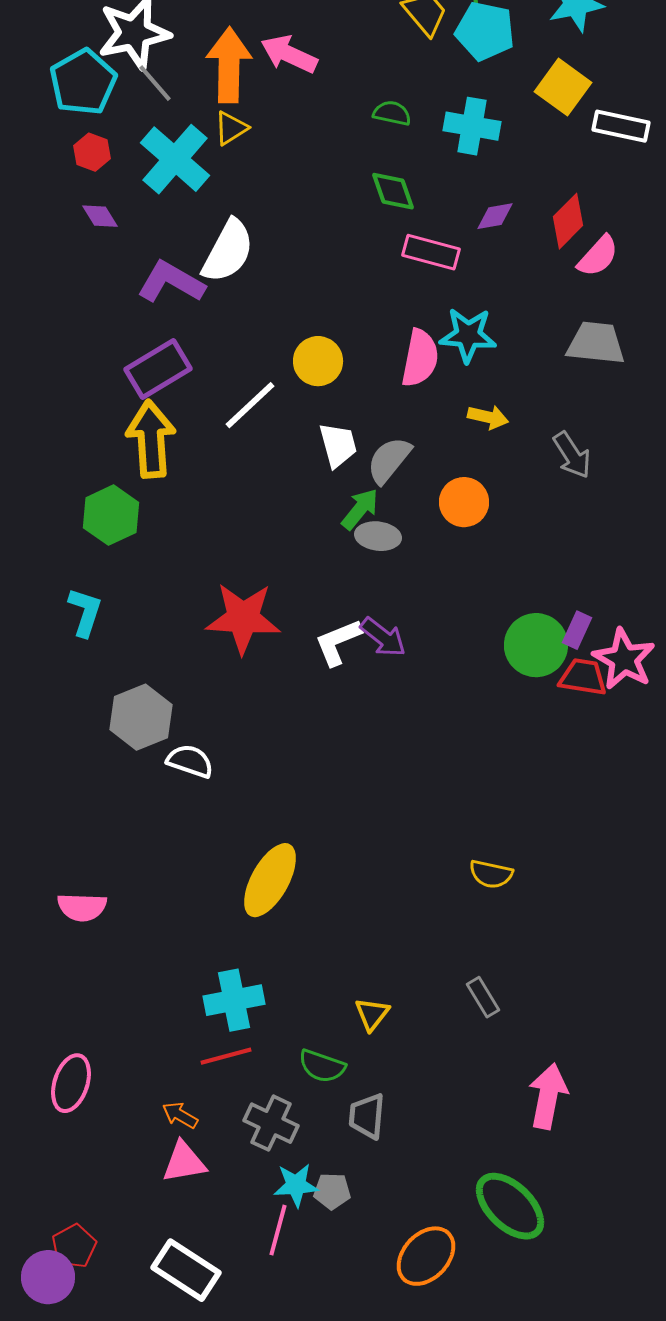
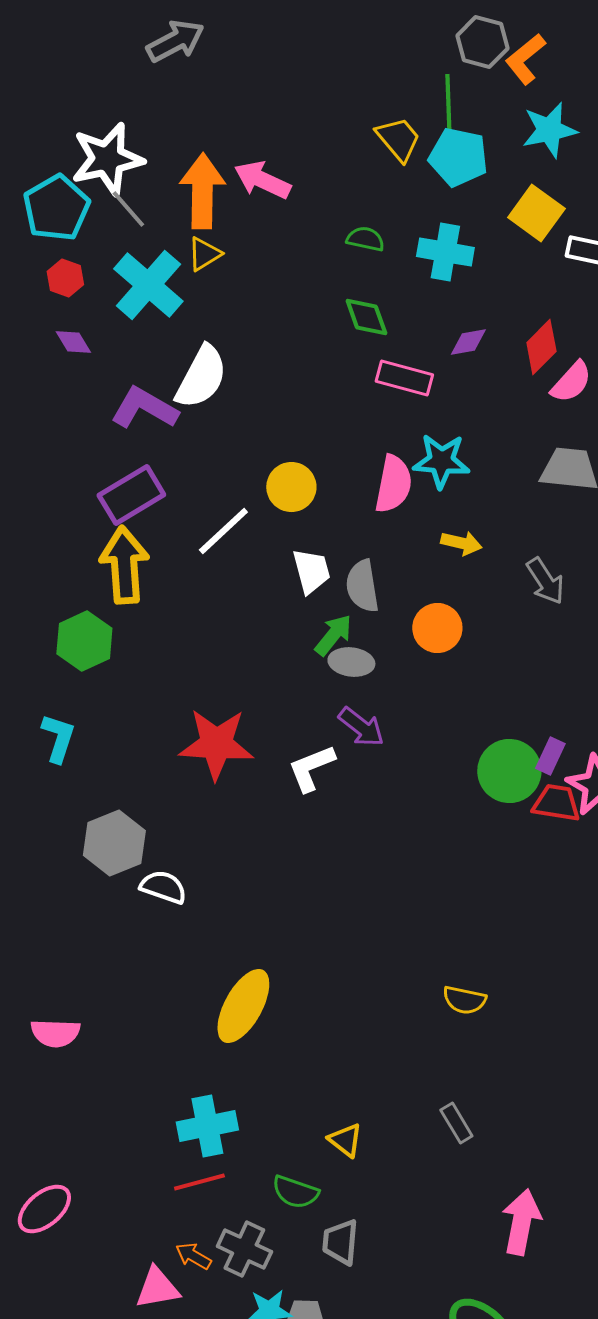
gray semicircle: (389, 460) -> (362, 586), turned -48
purple arrow: (383, 637) -> (361, 727), moved
yellow triangle: (372, 1014) -> (345, 1140), turned -30
pink ellipse: (71, 1083) -> (44, 1209), turned 32
orange arrow: (180, 1115) -> (193, 1256), moved

